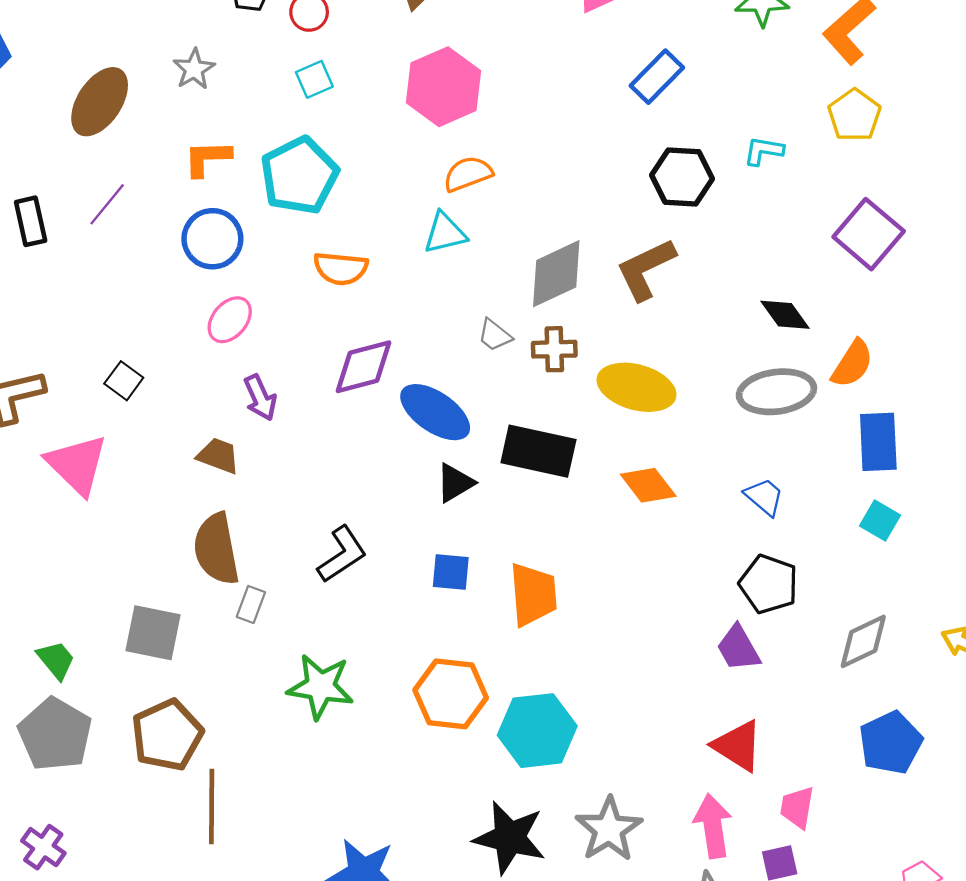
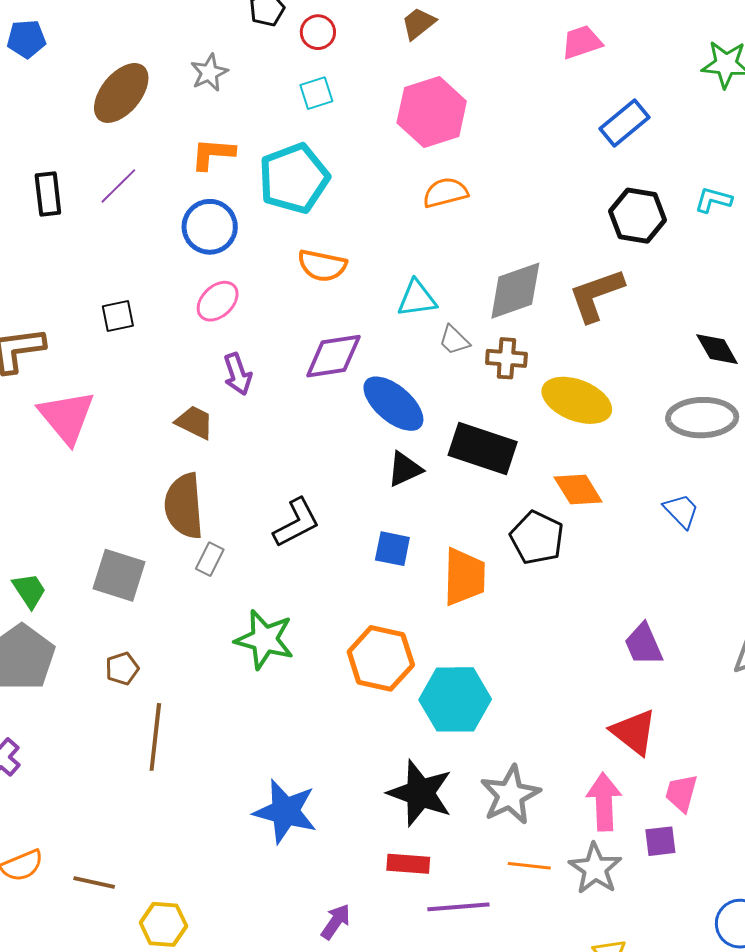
cyan triangle: (445, 233) -> (417, 299), moved
black square: (124, 381) -> (118, 316), moved, turned 36
black pentagon: (769, 584) -> (537, 538), moved
brown pentagon: (167, 735) -> (122, 669), size x0.5

